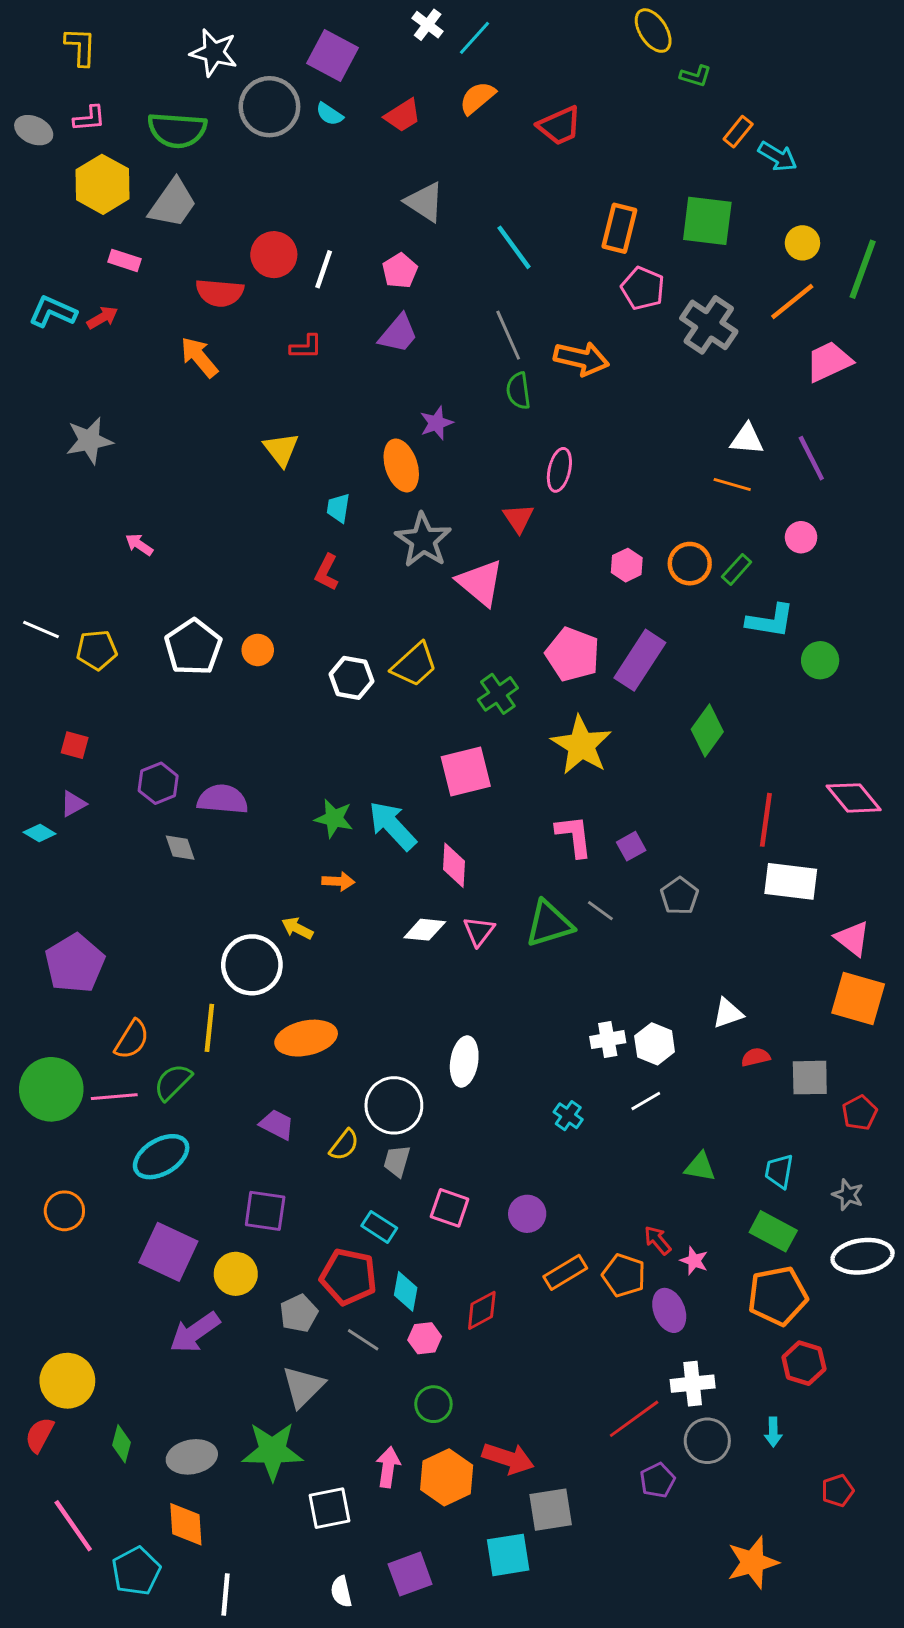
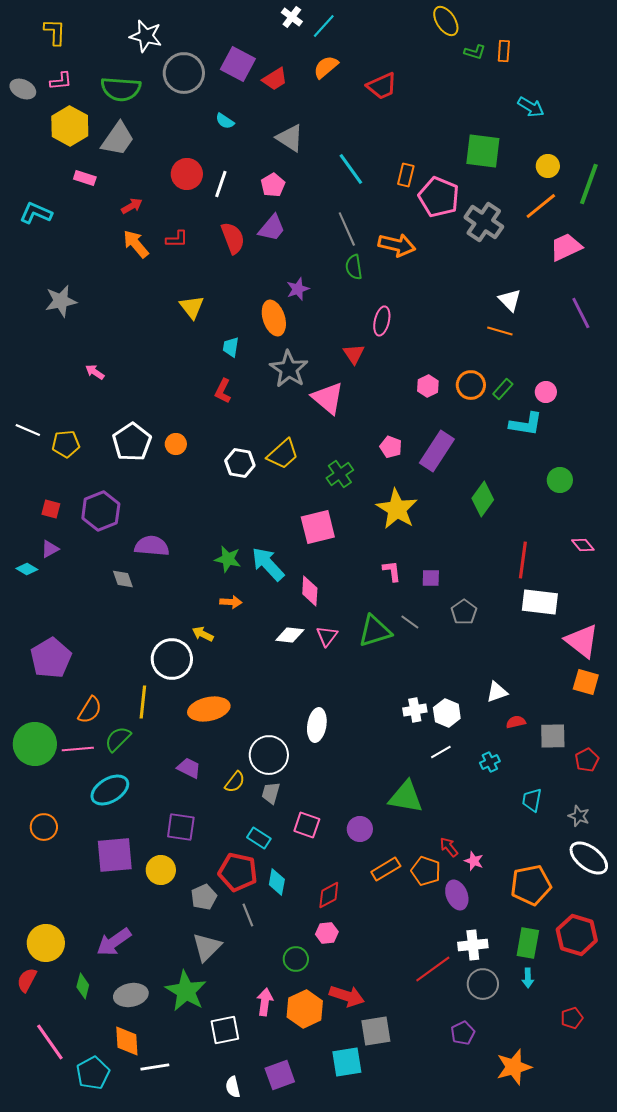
purple square: (332, 55) -> (238, 64), moved
cyan semicircle: (329, 114) -> (225, 121), moved
orange rectangle: (738, 132) -> (504, 51), moved, turned -35
orange rectangle: (619, 228) -> (406, 175), moved, size x0.7
pink pentagon: (643, 288) -> (439, 197), size x1.4
red semicircle: (220, 293) -> (233, 238), moved, turned -116
red arrow: (103, 318) -> (132, 206), moved
red L-shape: (306, 347) -> (177, 239), moved
white triangle: (747, 439) -> (510, 300), turned 40
purple line: (811, 458) -> (581, 313), moved
pink circle: (801, 537) -> (546, 392), moved
pink pentagon: (573, 654) -> (391, 447), size x0.6
green circle: (820, 660) -> (560, 480), moved
purple hexagon: (158, 783) -> (101, 511), moved, size x1.4
pink diamond: (854, 798) -> (583, 545), size x0.6
pink L-shape: (574, 836) -> (392, 571), size x0.7
purple square: (631, 846) -> (431, 578), turned 30
pink triangle: (852, 938) -> (582, 641), size x1.4
orange square: (858, 999) -> (586, 682), size x0.7
cyan cross: (568, 1116) -> (490, 762), moved, turned 30
green triangle: (700, 1167) -> (406, 797), moved, size x1.6
green rectangle: (773, 1231) -> (528, 943), moved, turned 72
purple square: (168, 1252) -> (115, 855), turned -30
white ellipse: (863, 1256) -> (589, 858), turned 45
purple arrow: (195, 1332) -> (114, 942), moved
pink hexagon: (425, 1338) -> (327, 933), moved
gray line: (363, 1340) -> (248, 915), turned 35
red hexagon: (804, 1363) -> (577, 935), moved, size x1.4
green star: (272, 1451) -> (186, 991), turned 30
purple pentagon: (658, 1480) -> (463, 1033), moved
white line: (226, 1595) -> (155, 1067), moved, turned 76

